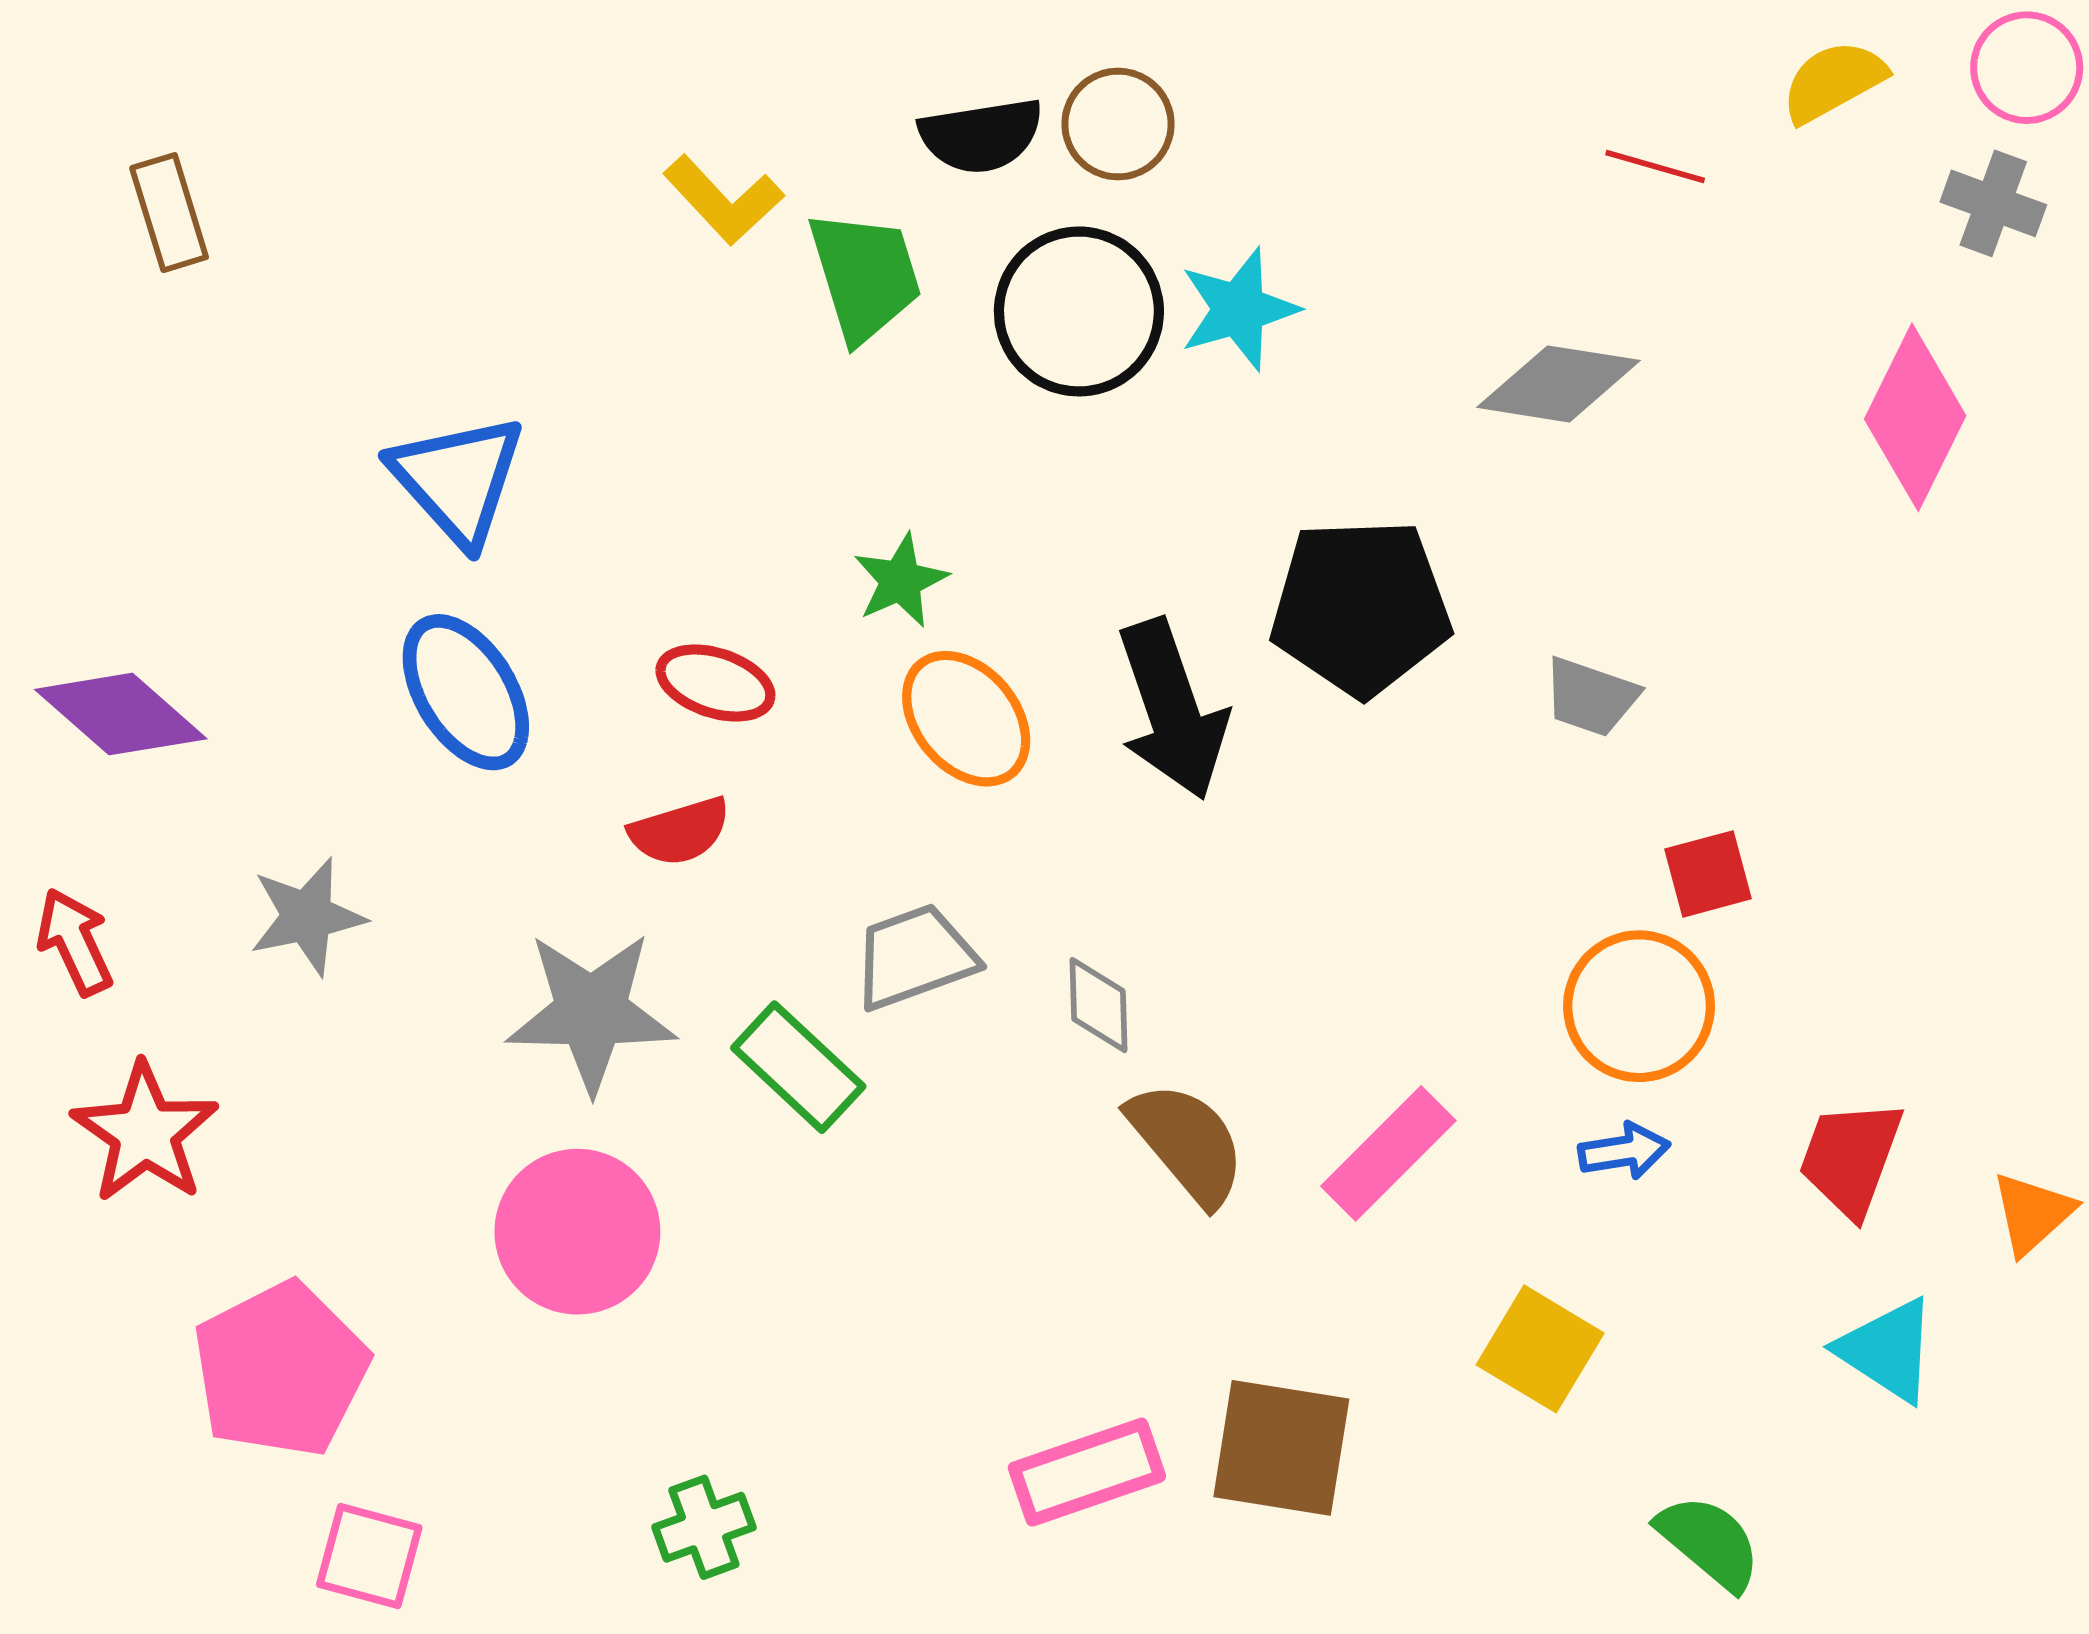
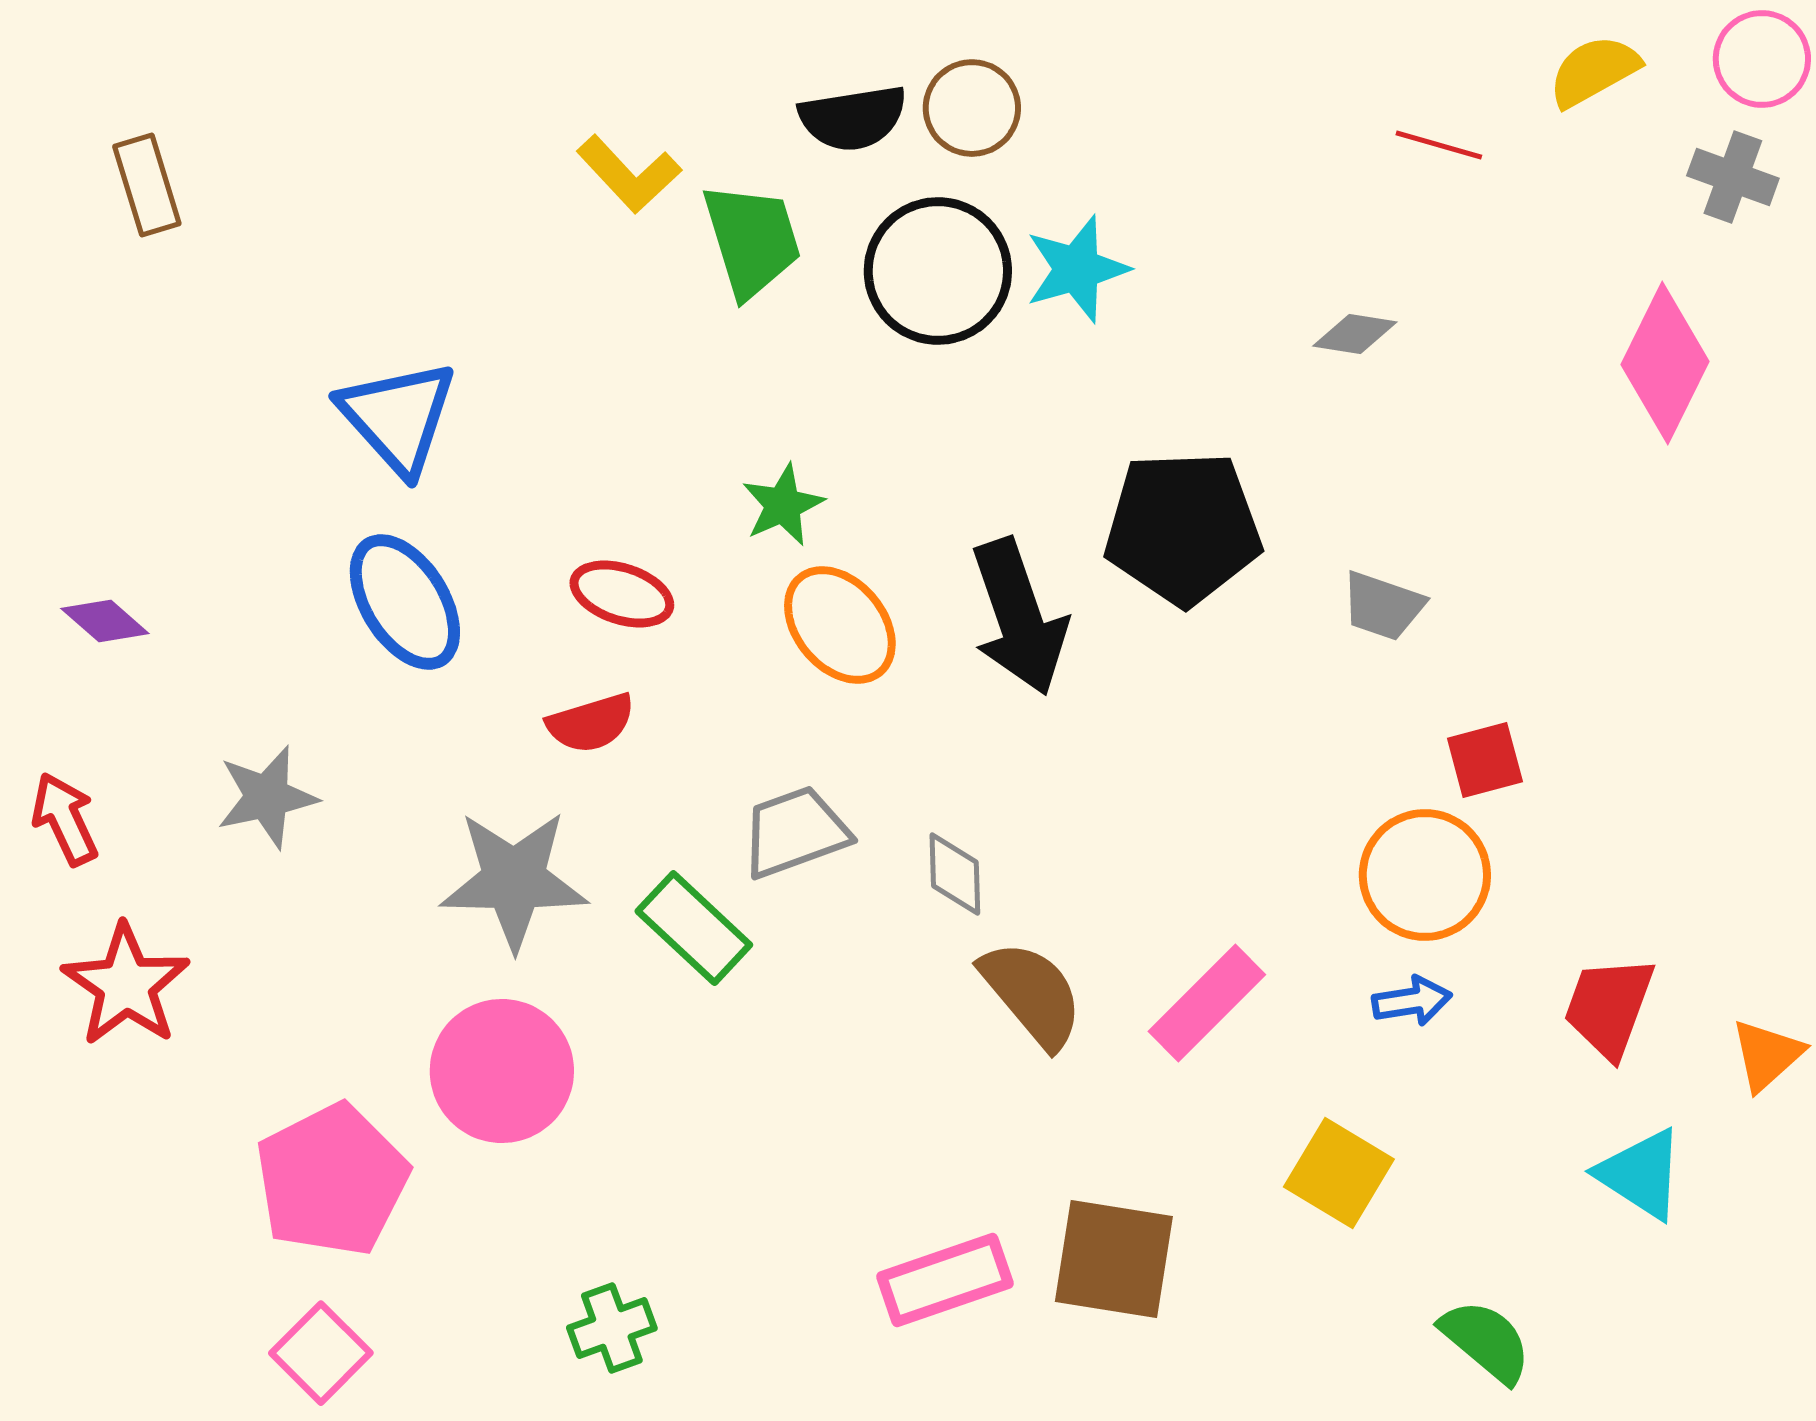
gray diamond: (1559, 384) -> (1355, 334), size x0.6
purple diamond: (121, 714) -> (105, 621), size x0.6
pink pentagon: (281, 1370) -> (332, 1180), moved
pink square: (369, 1556) -> (321, 1353), turned 30

